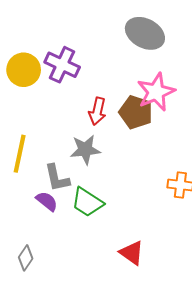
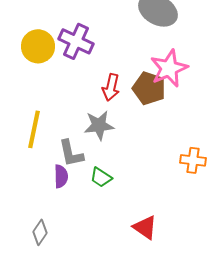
purple semicircle: (47, 201) -> (61, 176), turned 50
green trapezoid: (87, 202) -> (101, 177), size x0.7

